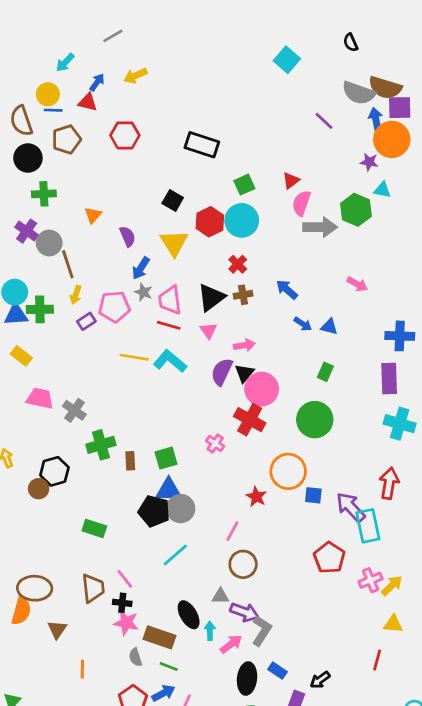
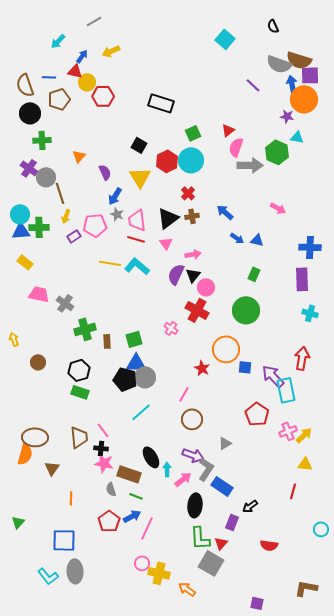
yellow circle: (48, 94) -> (87, 82), moved
pink circle: (262, 389) -> (206, 287), size x0.7
cyan cross: (400, 424) -> (310, 313), size x0.7
black hexagon: (54, 471) -> (79, 370), moved
gray triangle: (220, 596) -> (225, 443), moved, turned -32
blue rectangle: (278, 671) -> (222, 486), moved, size x1.5

